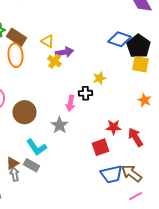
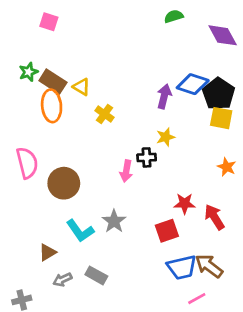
yellow triangle: (48, 41) -> (81, 87), moved
purple arrow: (64, 52) -> (164, 96), moved, turned -66
gray star: (60, 125) -> (114, 221), moved
gray rectangle: (32, 165) -> (96, 275), moved
gray arrow: (14, 174) -> (62, 280), moved, turned -104
pink line: (136, 196) -> (197, 299), moved

